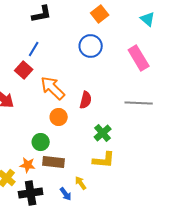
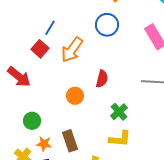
orange arrow: (53, 88) -> (72, 50), moved, turned -100
green circle: (41, 142) -> (32, 121), moved
brown rectangle: (54, 162) -> (70, 141), turned 65

